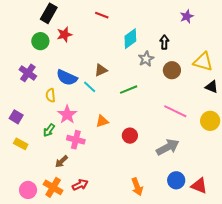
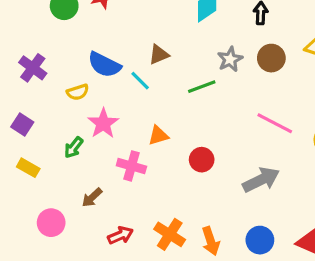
gray star: (146, 59) -> (230, 59), moved
purple cross: (28, 73) -> (33, 68), moved
yellow semicircle: (51, 95) -> (78, 92), turned -104
pink cross: (76, 140) -> (131, 166), moved
blue circle: (176, 180) -> (260, 240), moved
orange cross: (53, 187) -> (170, 234), moved
pink circle: (28, 190) -> (51, 223), moved

